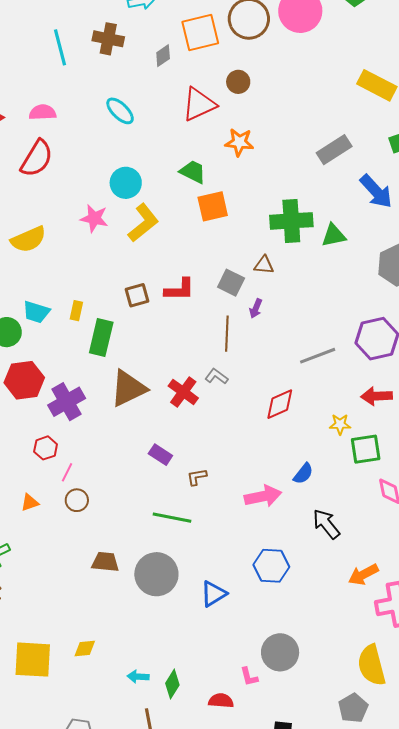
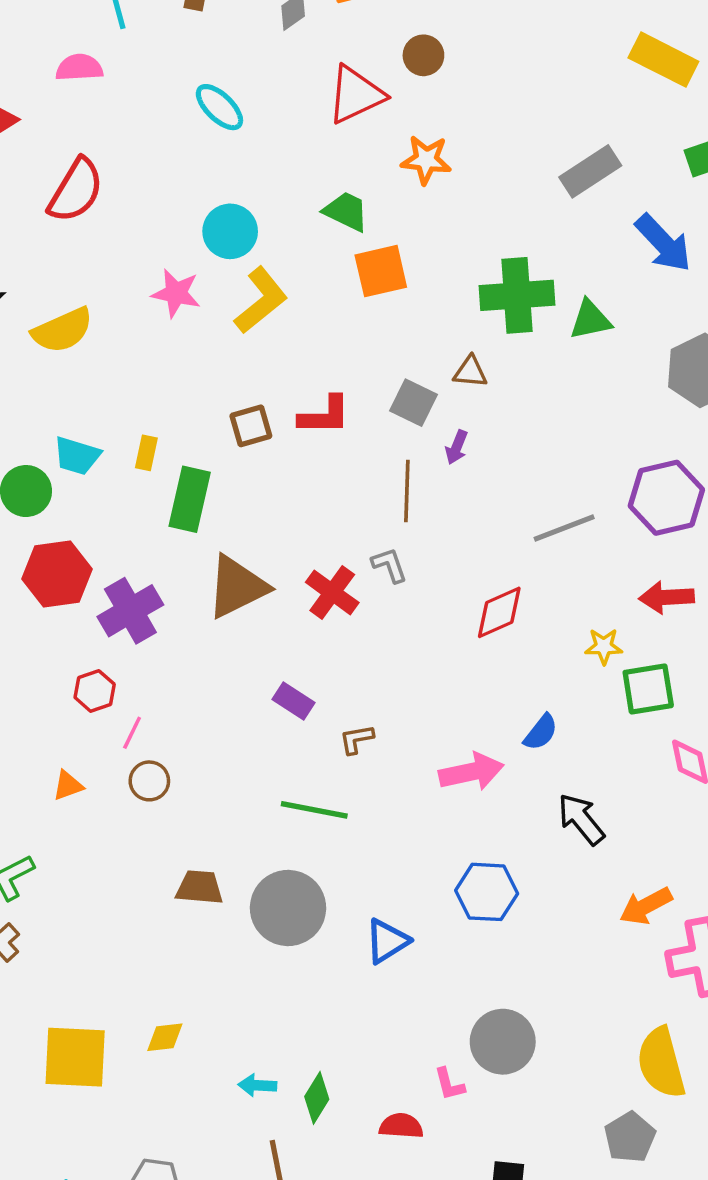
pink semicircle: (43, 112) -> (79, 68), moved
gray L-shape: (216, 376) -> (389, 565), turned 35

